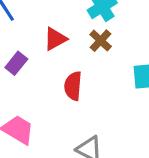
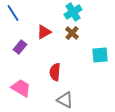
red semicircle: (73, 86) -> (55, 72), moved

